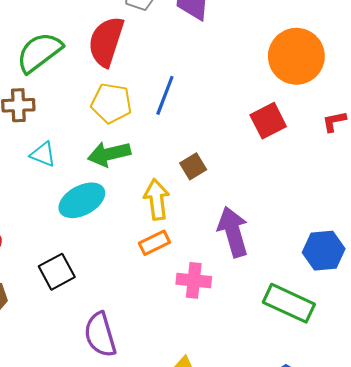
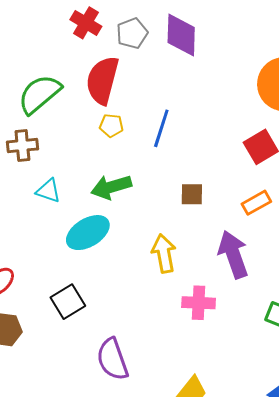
yellow pentagon: (111, 103) -> (111, 126), moved, size x0.6
brown square: (193, 166) -> (192, 194), turned 35
yellow arrow: (157, 199) -> (164, 253), moved
orange rectangle: (154, 243) -> (256, 203), moved

